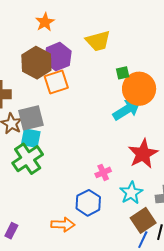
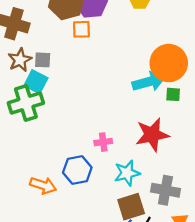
green square: (123, 73) -> (173, 94), moved
orange square: (56, 82) -> (81, 29), size x0.7
gray square: (31, 118) -> (43, 60), size x0.6

